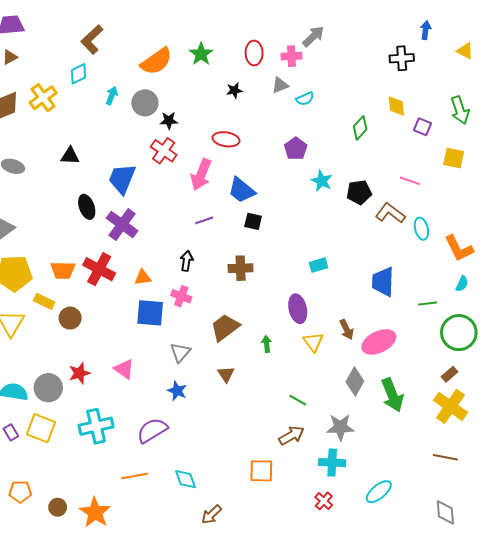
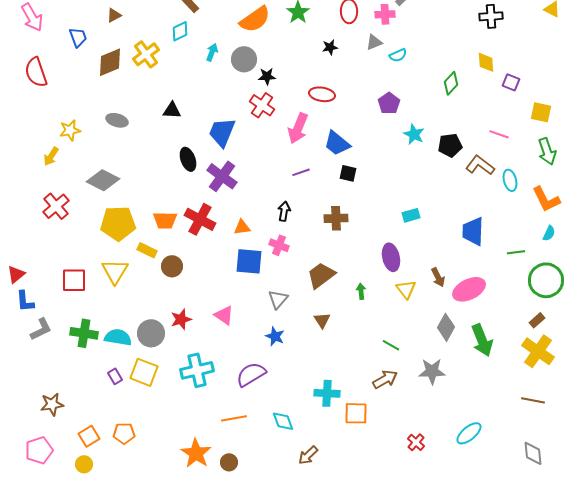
green arrow: (460, 110) -> (547, 151), moved
cyan cross: (332, 463) -> (327, 393), moved
brown circle: (58, 507) -> (229, 462), moved

